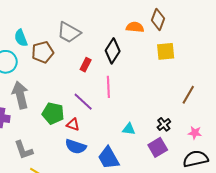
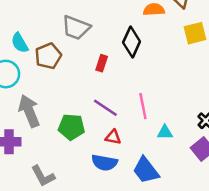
pink line: (108, 87) -> (143, 106), moved
red triangle: (73, 125) -> (113, 137), moved

